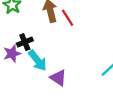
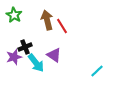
purple triangle: (58, 78) -> (54, 55), moved

